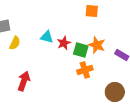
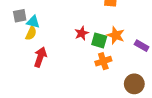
cyan triangle: (47, 37) -> (33, 22), moved
red arrow: (24, 81) -> (40, 57), moved

